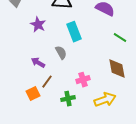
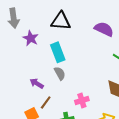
purple star: (38, 25) -> (31, 38), moved
cyan rectangle: (74, 32) -> (58, 52), moved

